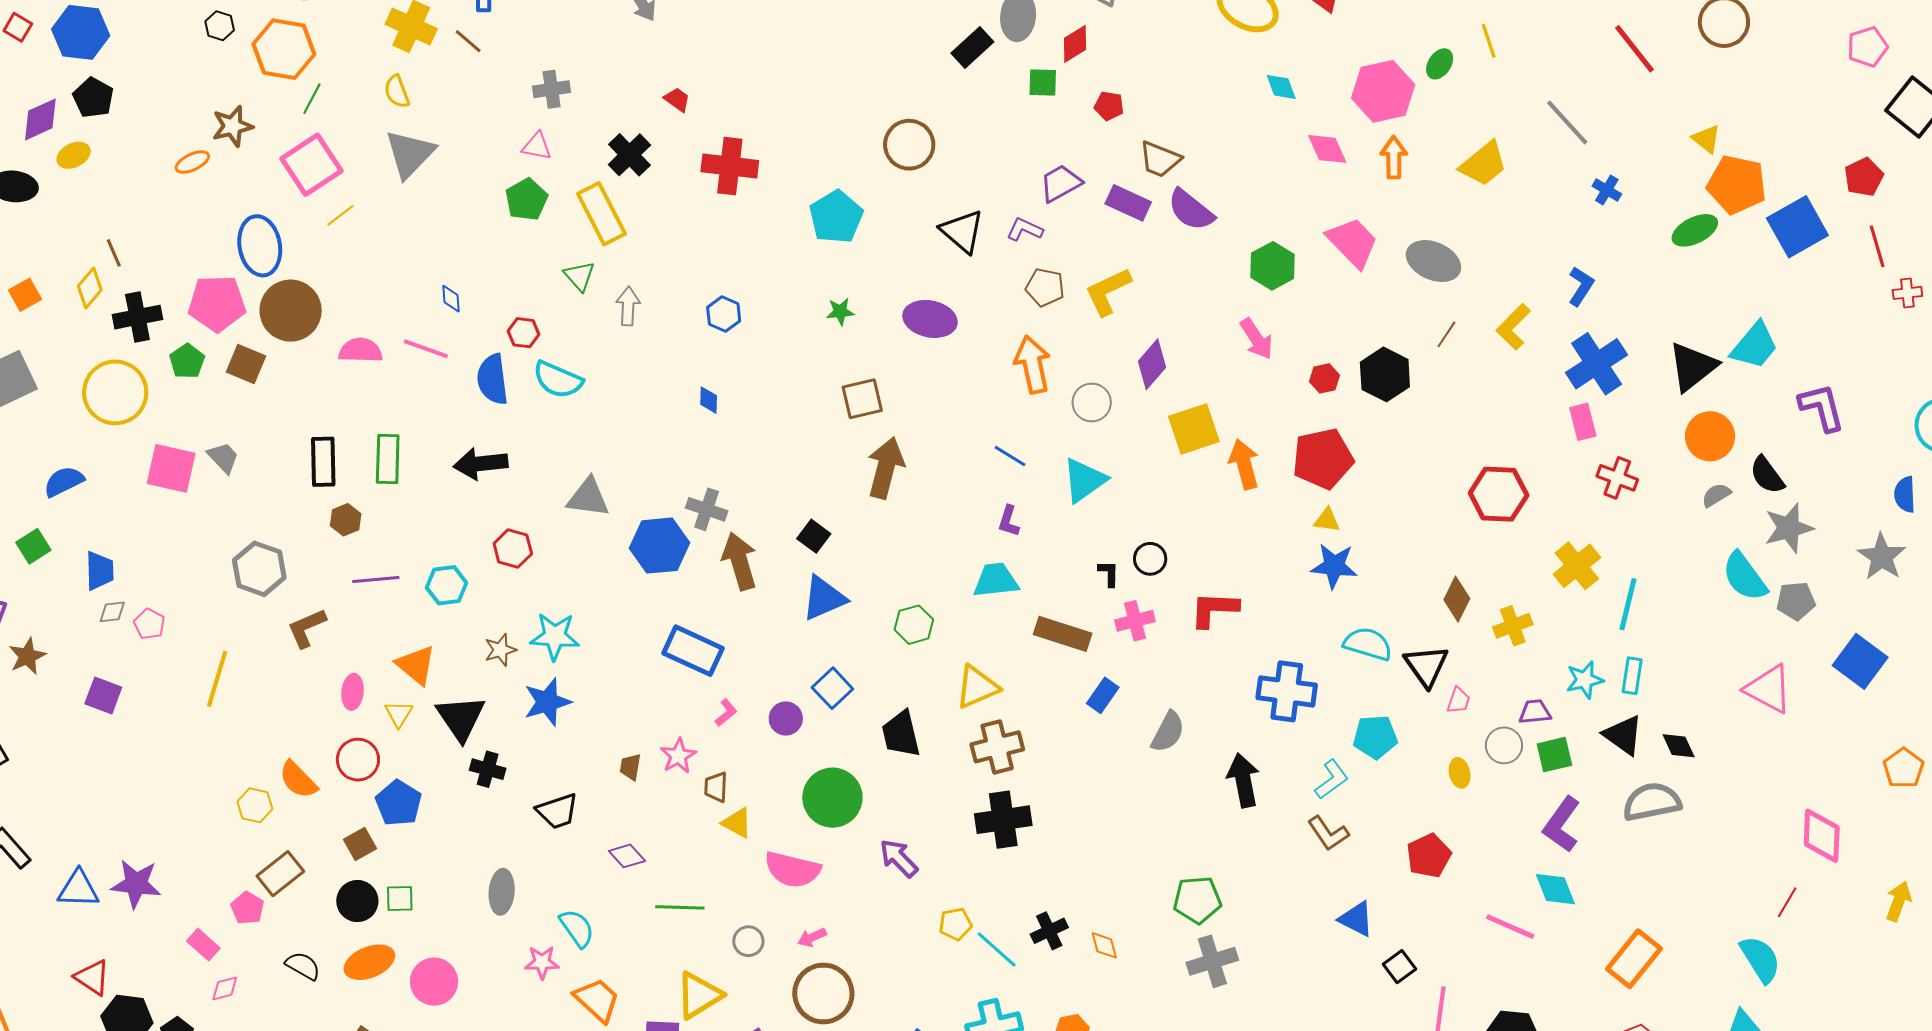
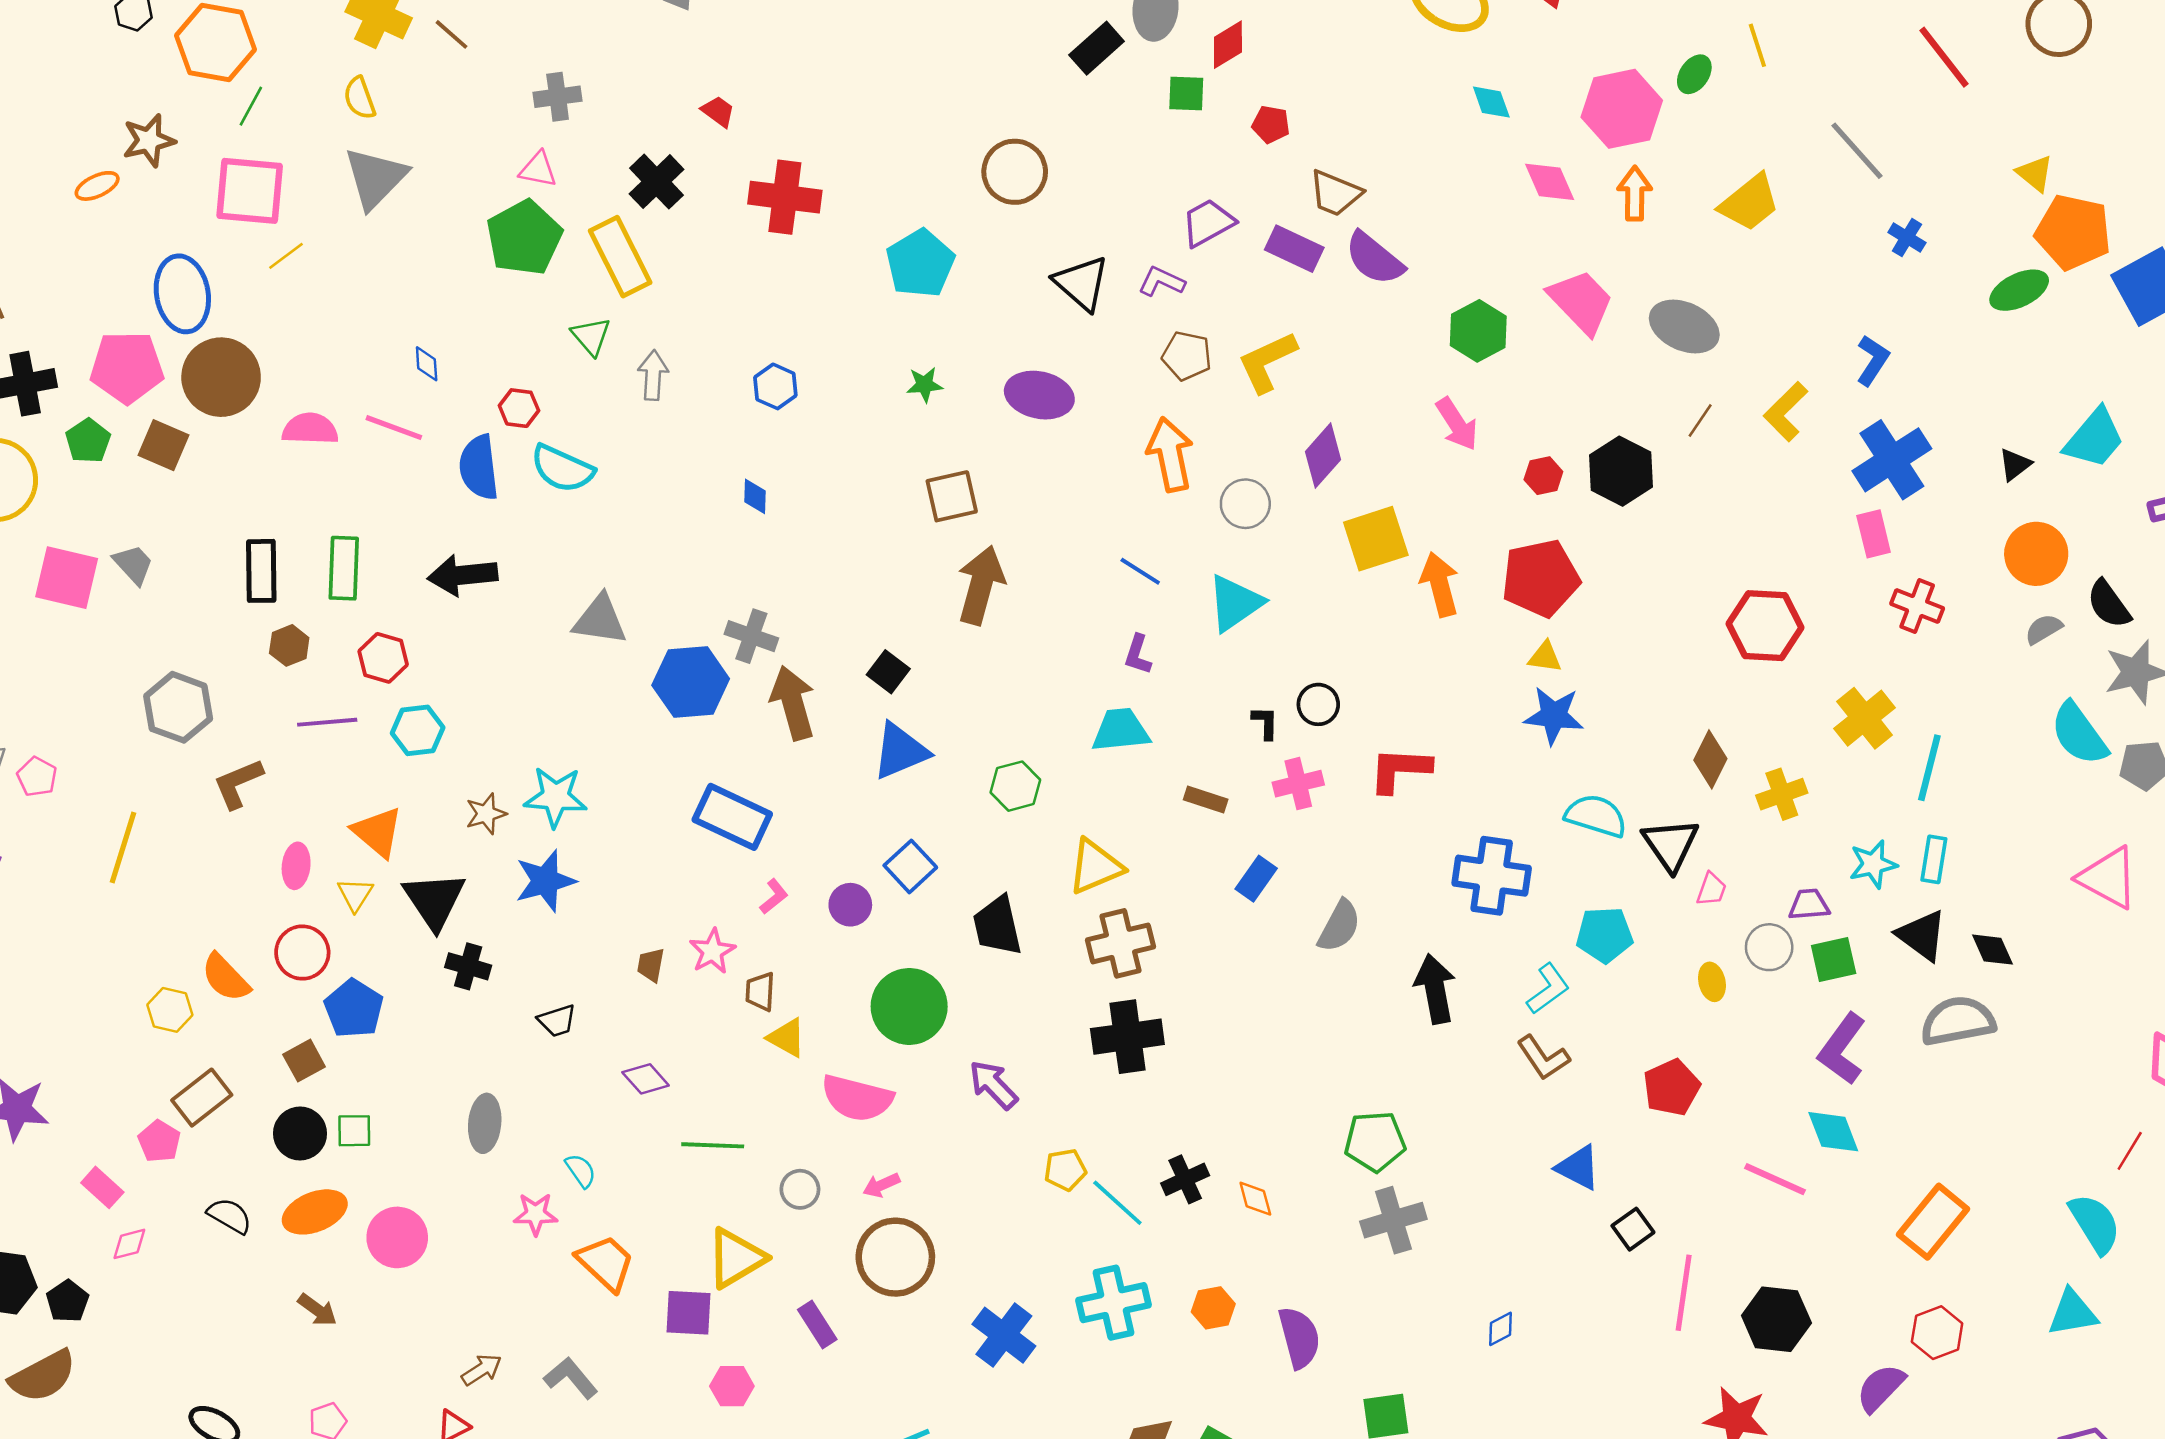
pink square: (312, 165) -> (250, 191), turned 38
green pentagon: (526, 199) -> (524, 238), size x1.4
black triangle: (1693, 367) -> (2015, 465), size x0.5
red hexagon: (513, 549) -> (383, 658), moved
brown rectangle: (1063, 634) -> (1206, 800), size x0.6
black trapezoid: (557, 811) -> (557, 1021), size x0.7
cyan semicircle: (577, 928) -> (581, 1171), size x0.7

